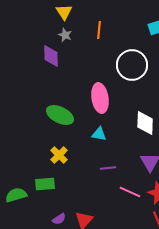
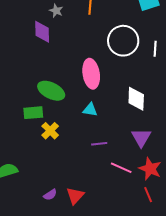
green rectangle: (45, 184) -> (33, 113), moved

